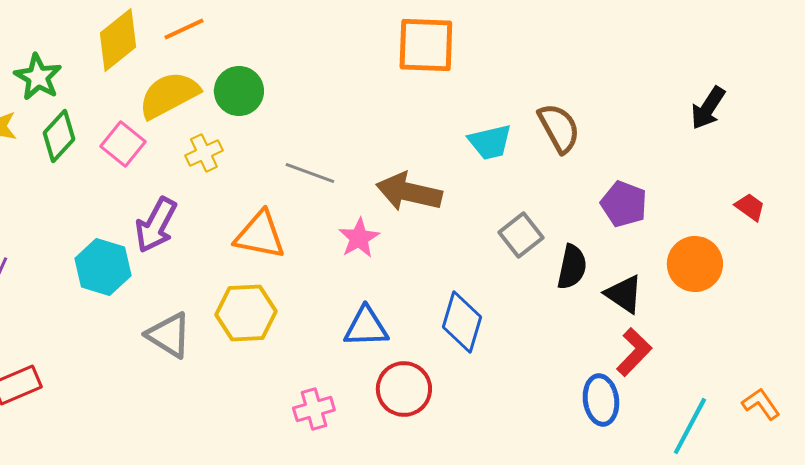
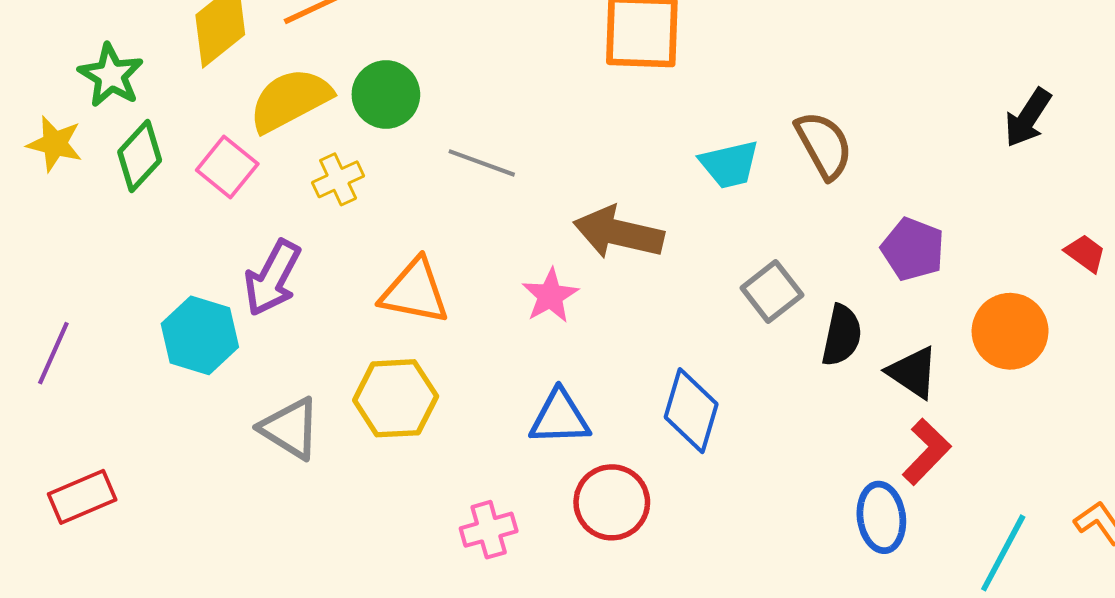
gray line: (310, 173) -> (482, 163), moved

